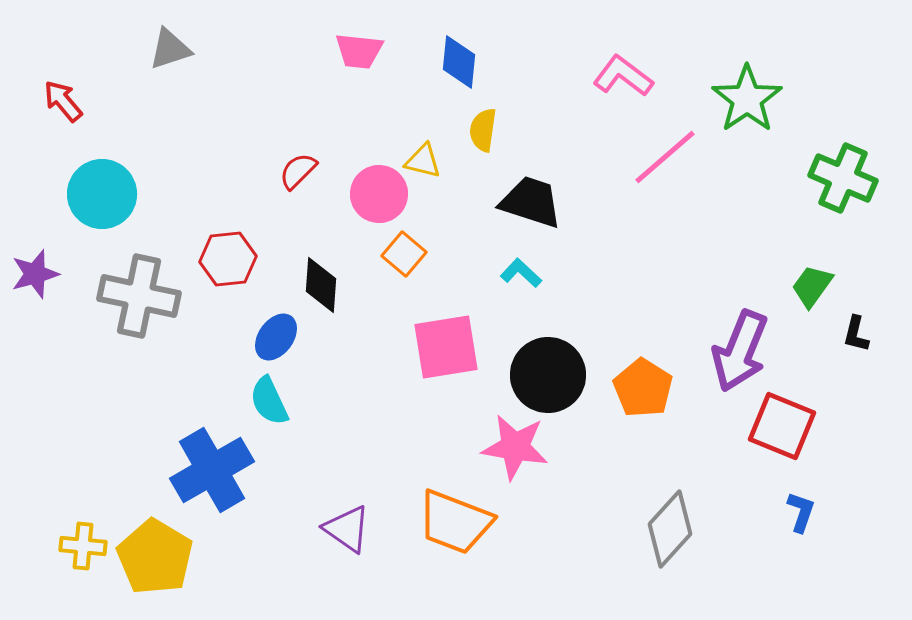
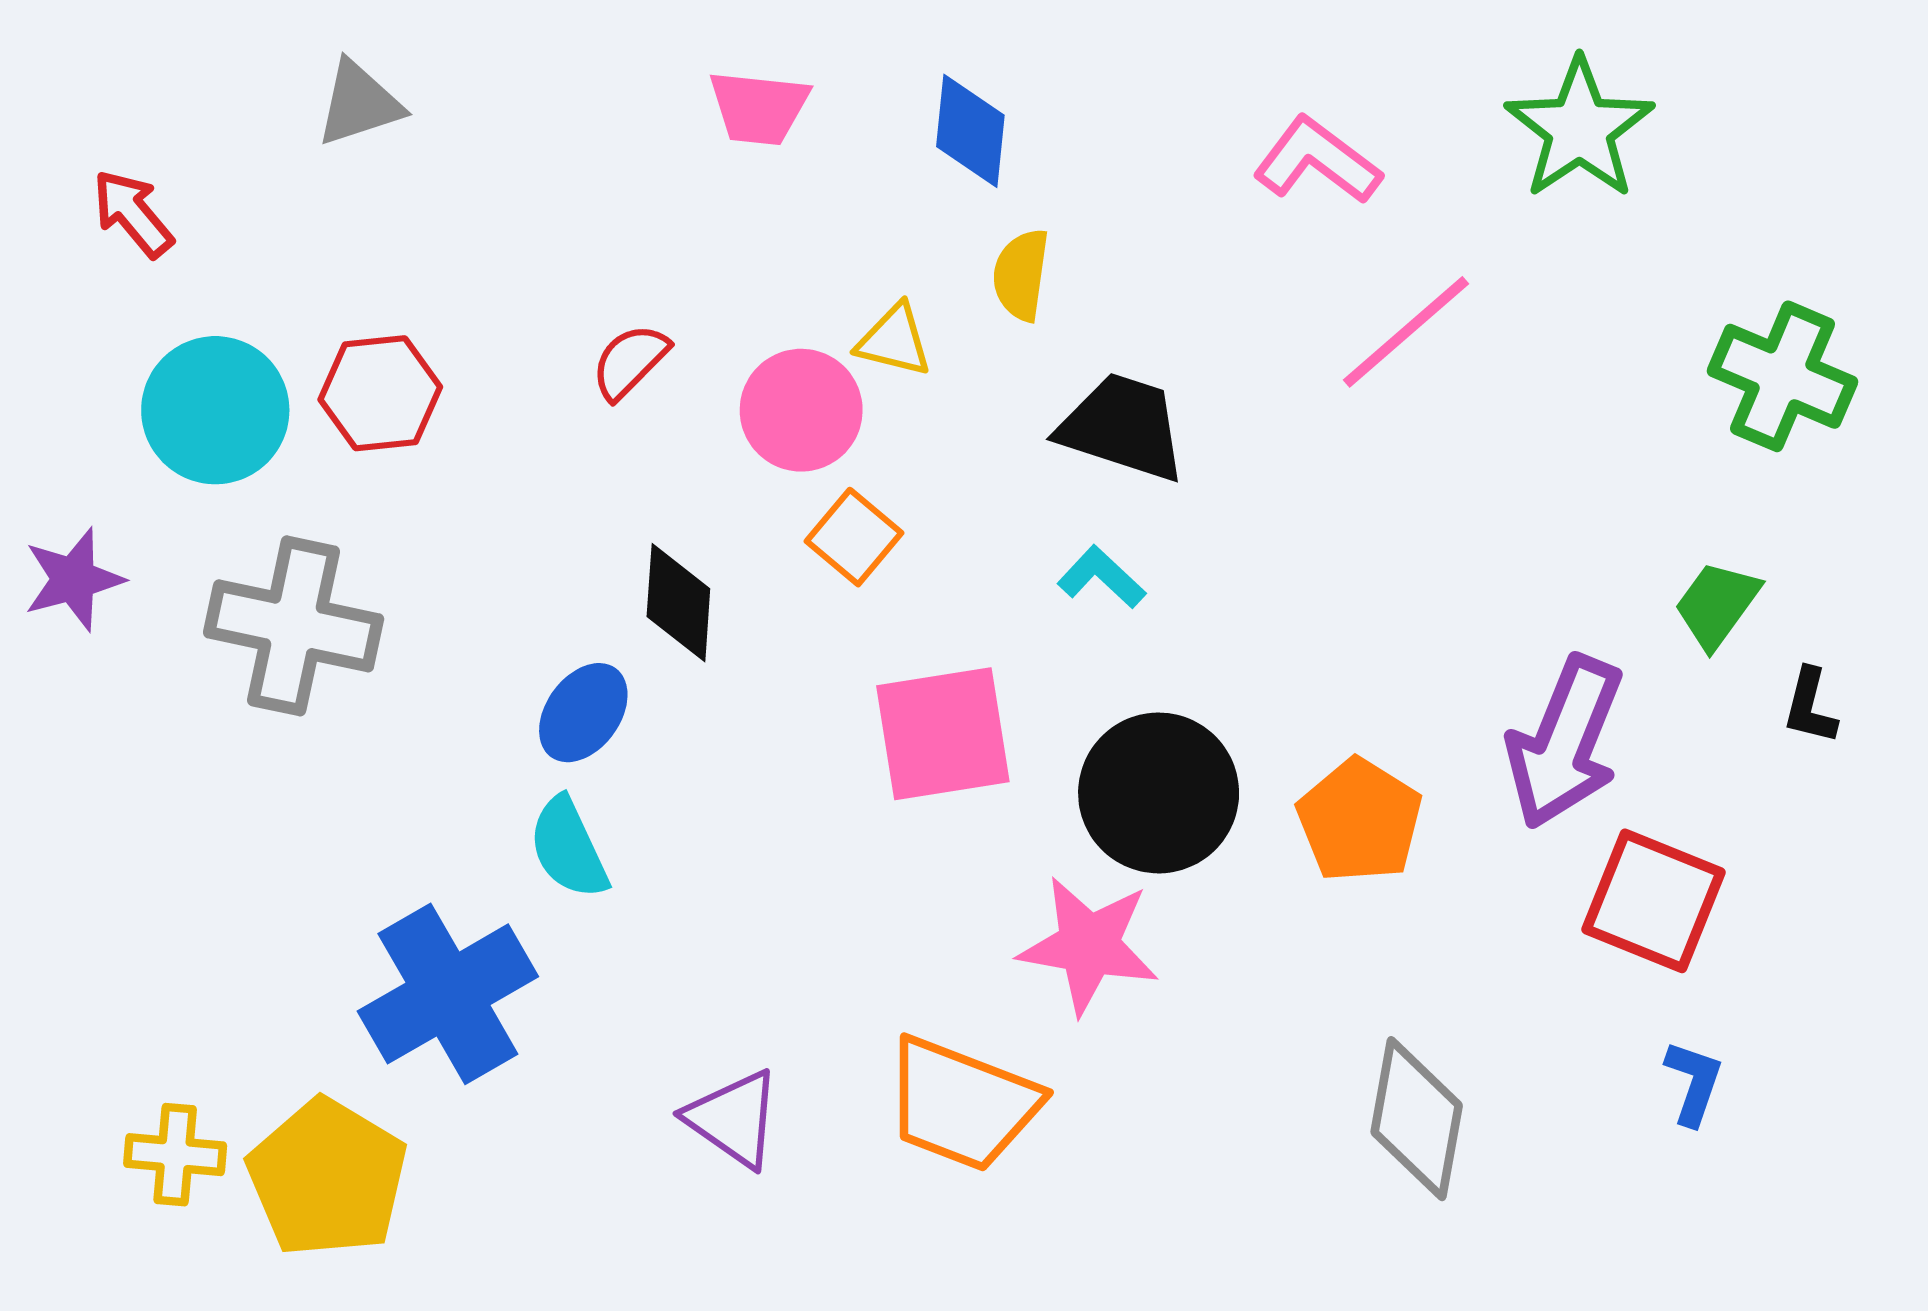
green star: (747, 99) -> (1579, 129), moved
red hexagon: (228, 259) -> (380, 393), moved
gray diamond: (670, 529) -> (1417, 1119), turned -32

